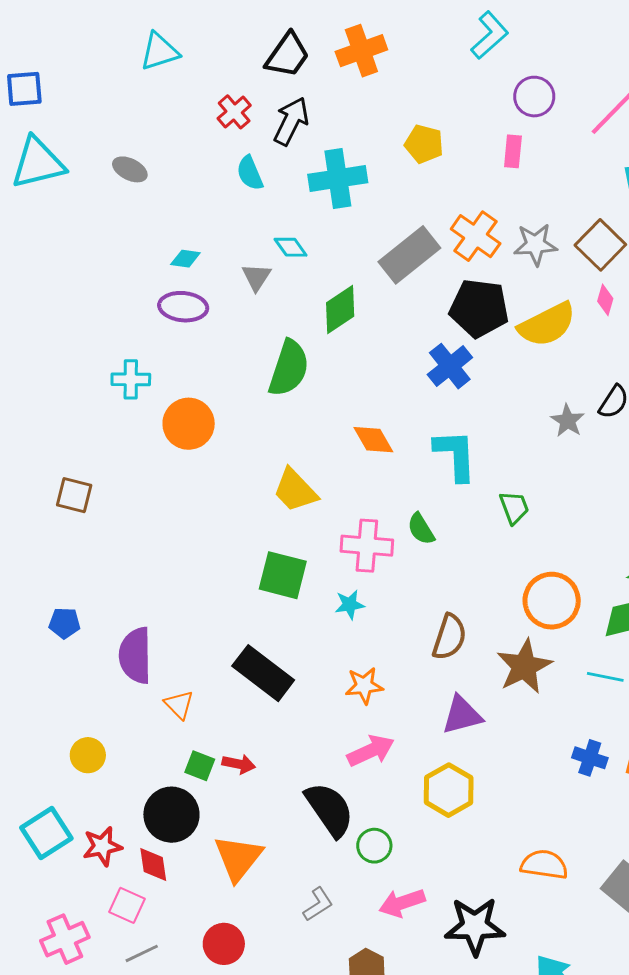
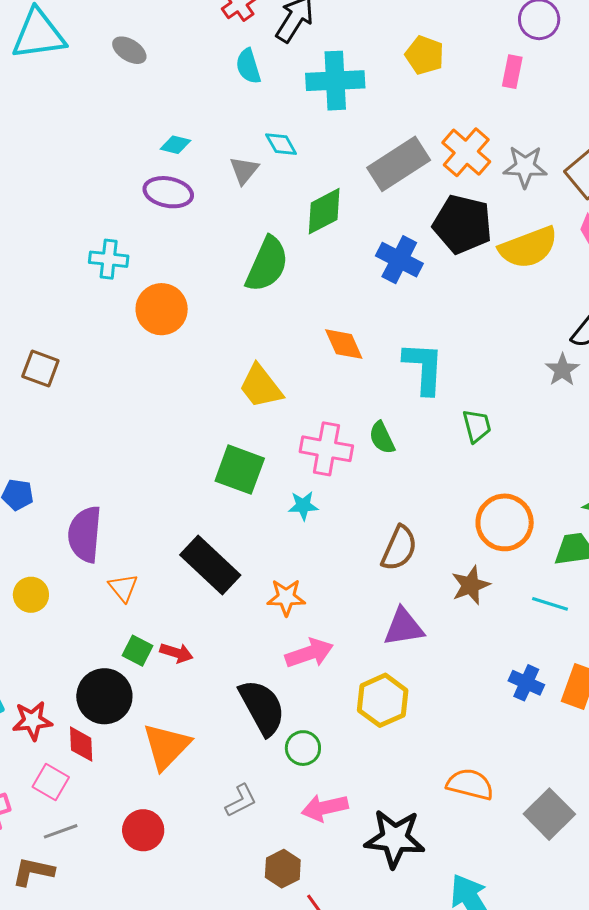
blue cross: (450, 366) -> (399, 260), moved, turned -30
gray star: (568, 421) -> (562, 370), moved
brown star: (524, 666) -> (471, 585), size x0.7
orange star: (364, 686) -> (286, 597), moved
yellow circle: (88, 755) -> (31, 595), moved

